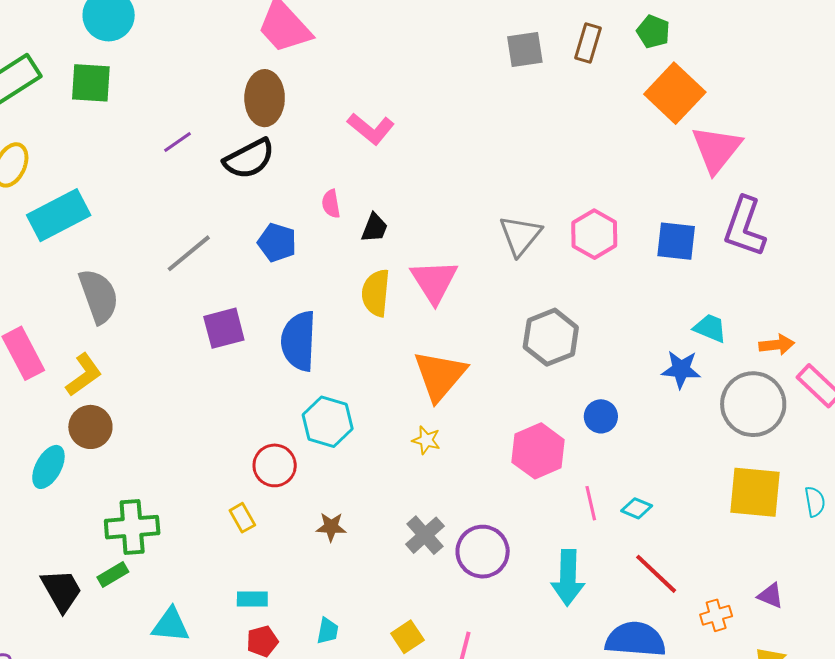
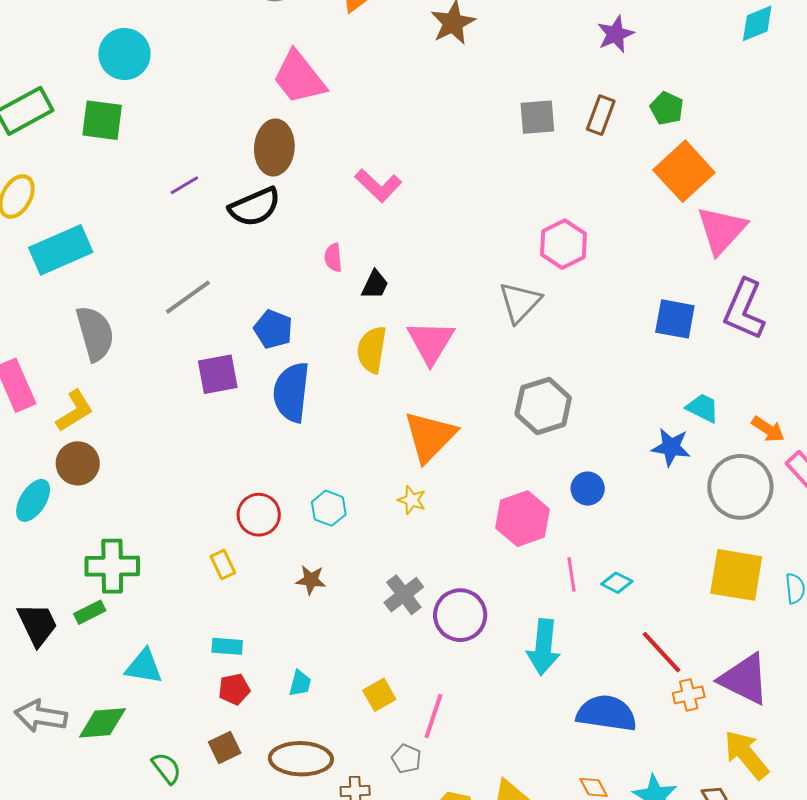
pink hexagon: (594, 234) -> (564, 244), moved
blue pentagon: (277, 242) -> (273, 329), moved
orange arrow: (777, 345) -> (768, 429), turned 36
cyan hexagon: (328, 422) -> (329, 508), moved, size x0.7
red line: (656, 574) -> (662, 652), moved
purple triangle: (771, 596) -> (744, 679), size x2.0

